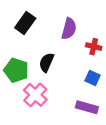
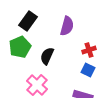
red cross: (94, 47) -> (89, 50), moved, turned -32
green pentagon: (16, 70) -> (20, 47), moved, turned 30

